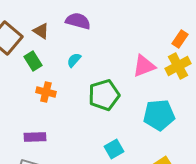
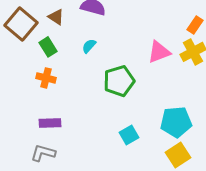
orange cross: (46, 92) -> (46, 78), moved
cyan pentagon: (159, 115) -> (176, 122), moved

